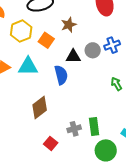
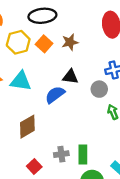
orange square: (46, 40) -> (44, 44), moved
gray circle: (93, 50) -> (99, 89), moved
blue semicircle: (61, 75) -> (55, 95), turned -120

